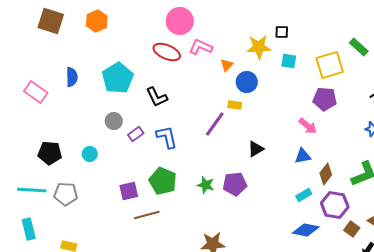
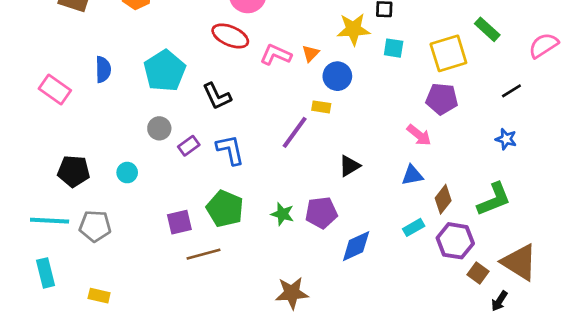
pink L-shape: (201, 47) -> (276, 55), moved
blue diamond: (306, 230) -> (356, 246), moved, turned -36

